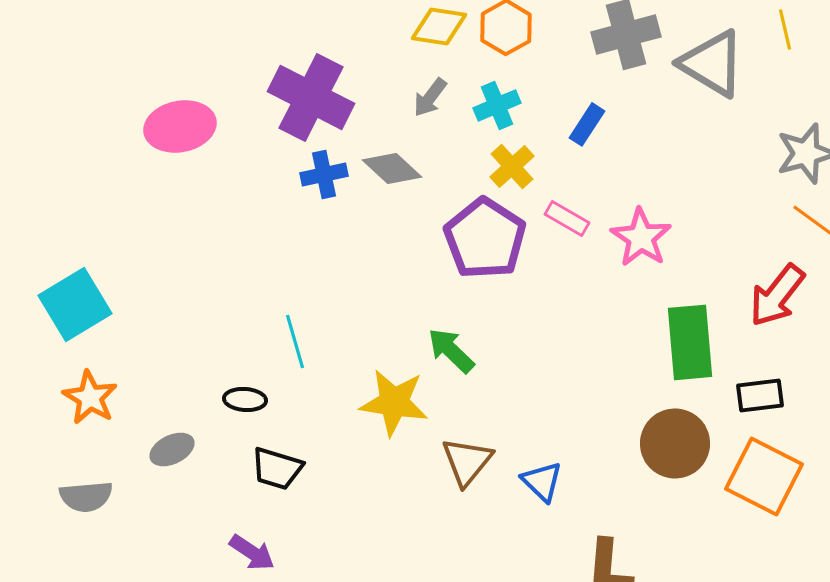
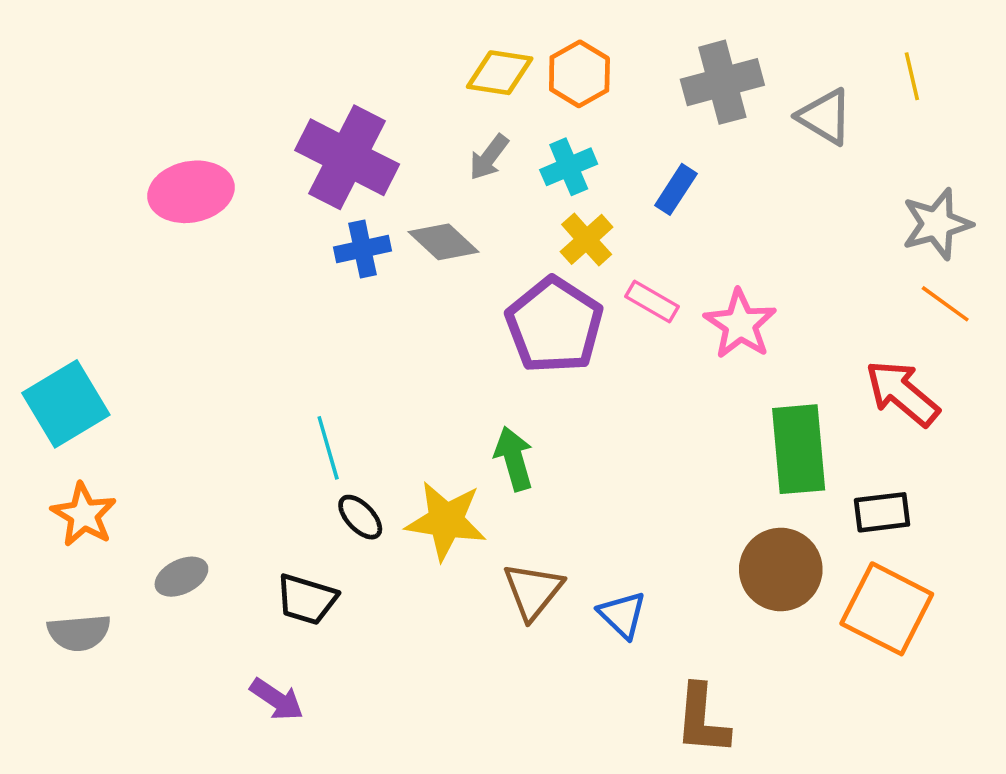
gray triangle: (712, 63) -> (825, 117), size x0.7
red arrow: (777, 295) -> (902, 393), turned 92
green arrow: (451, 350) -> (514, 459), turned 30
black ellipse: (245, 399) -> (360, 517), moved, turned 42

